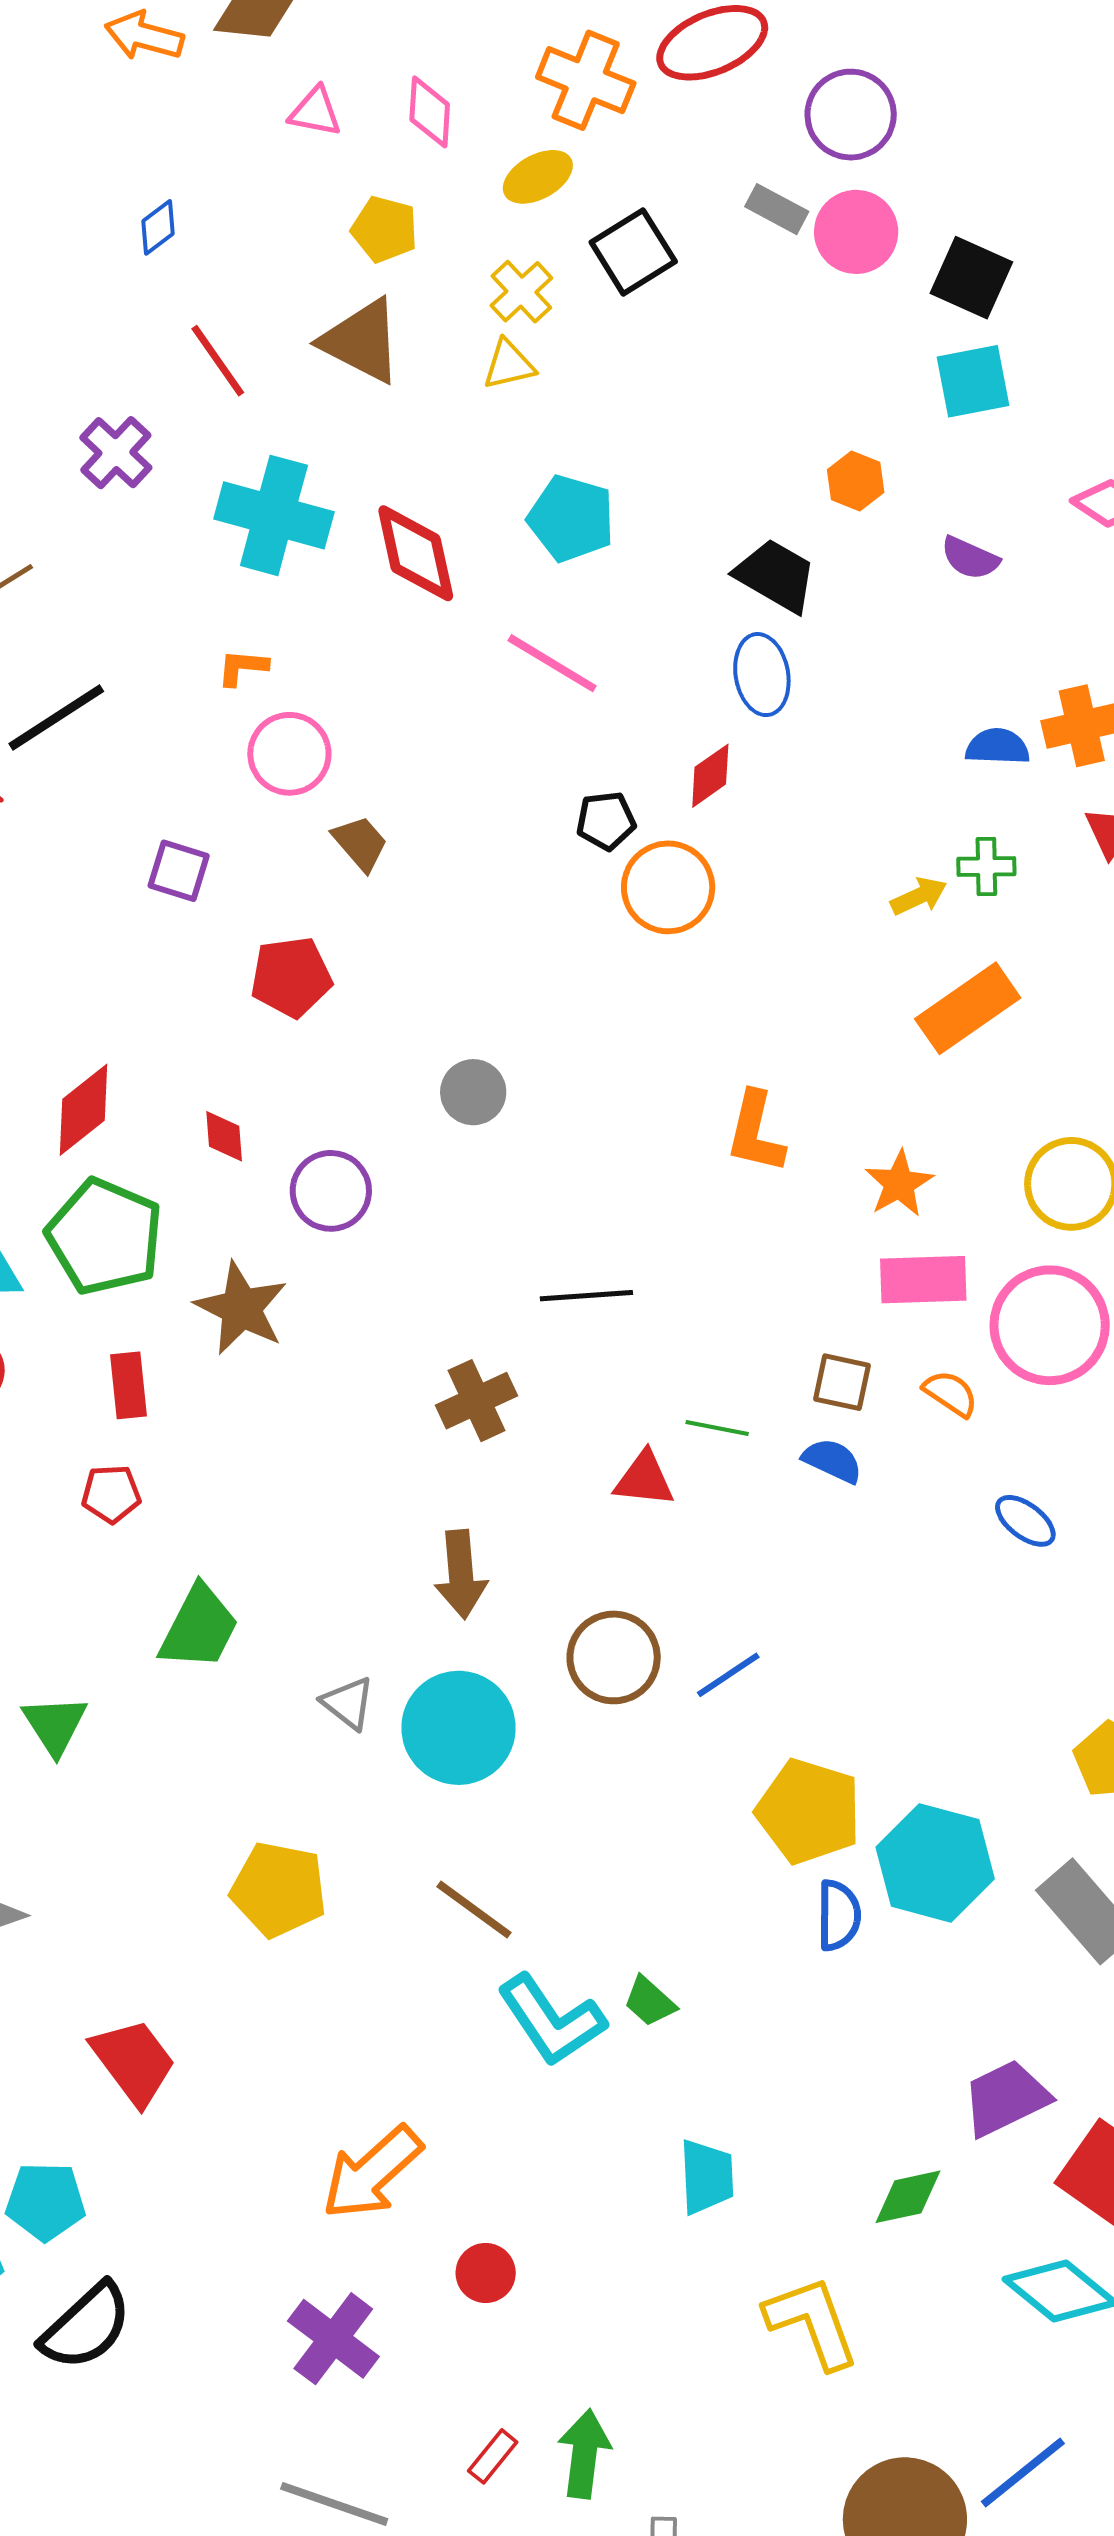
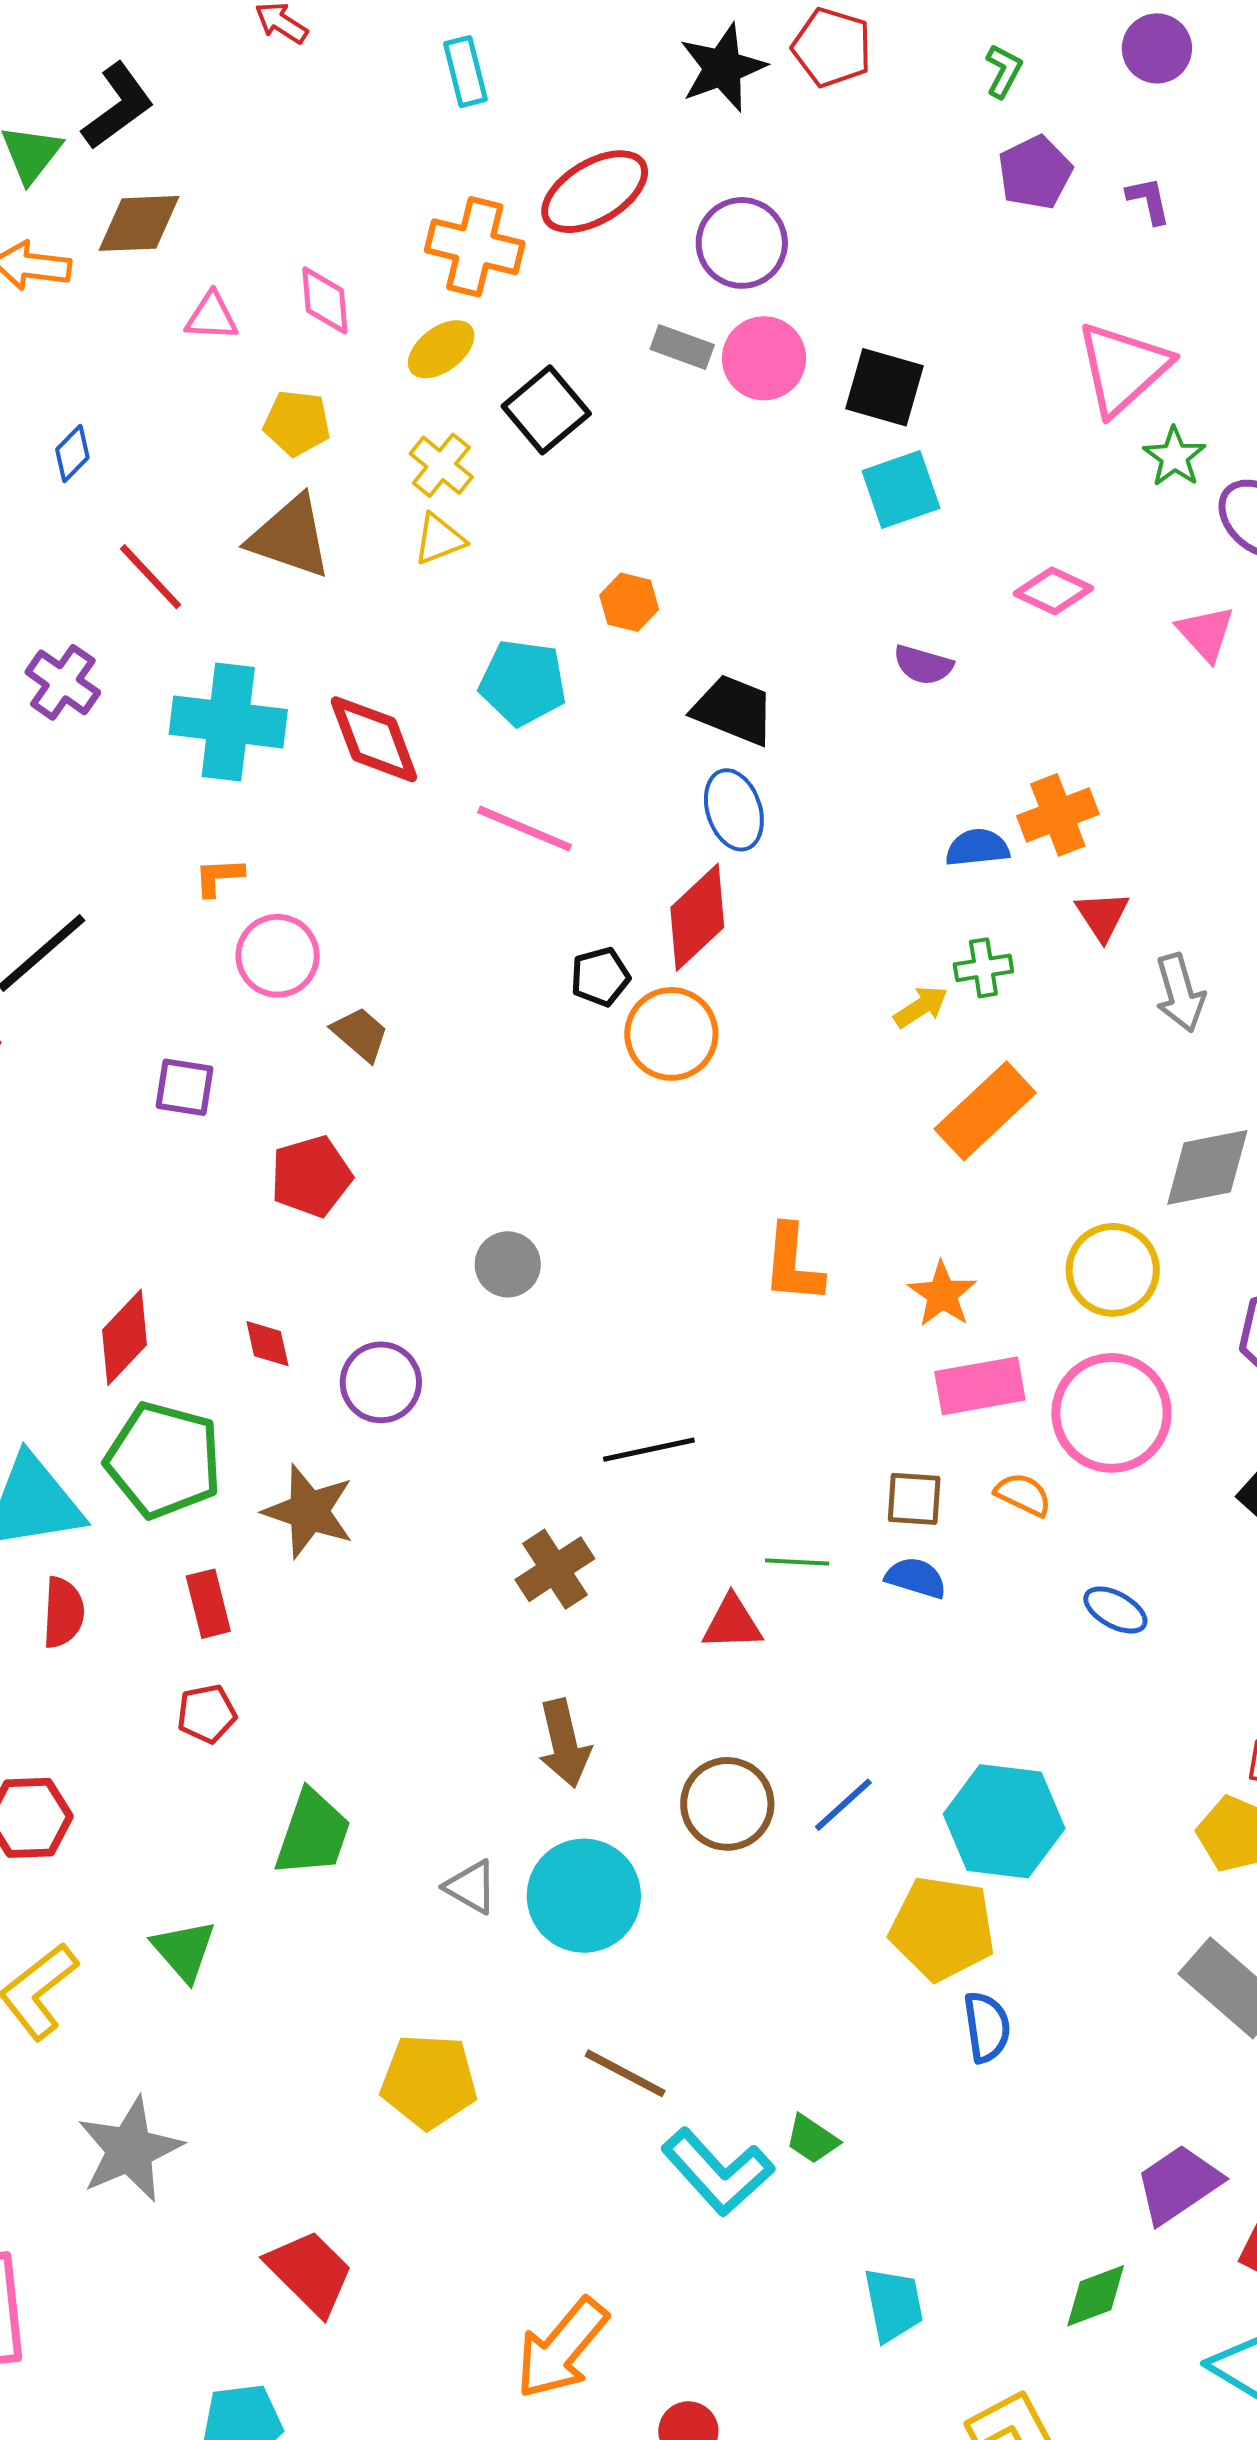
orange hexagon: (856, 481) -> (629, 602), moved
red diamond: (710, 776) -> (697, 917), size x1.6
cyan hexagon: (935, 1863) -> (1004, 1821), moved

